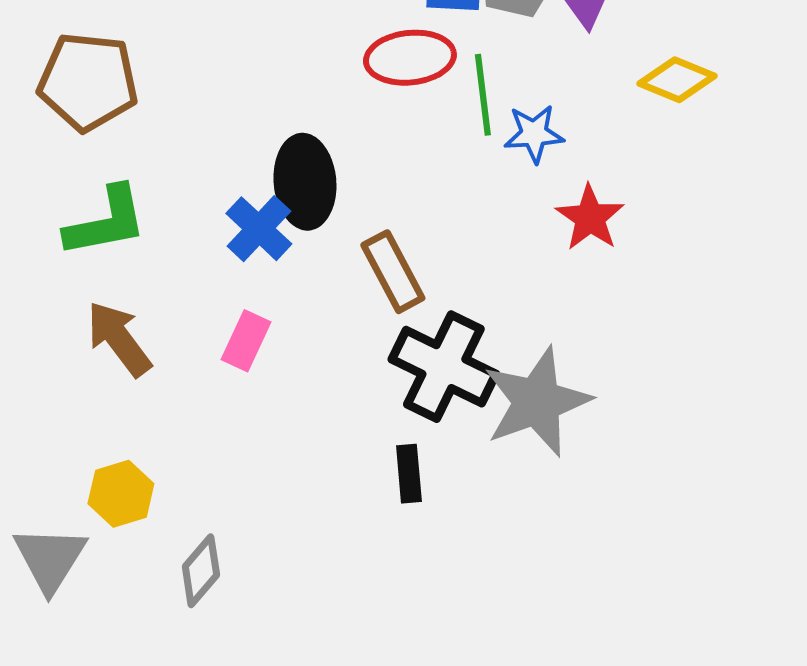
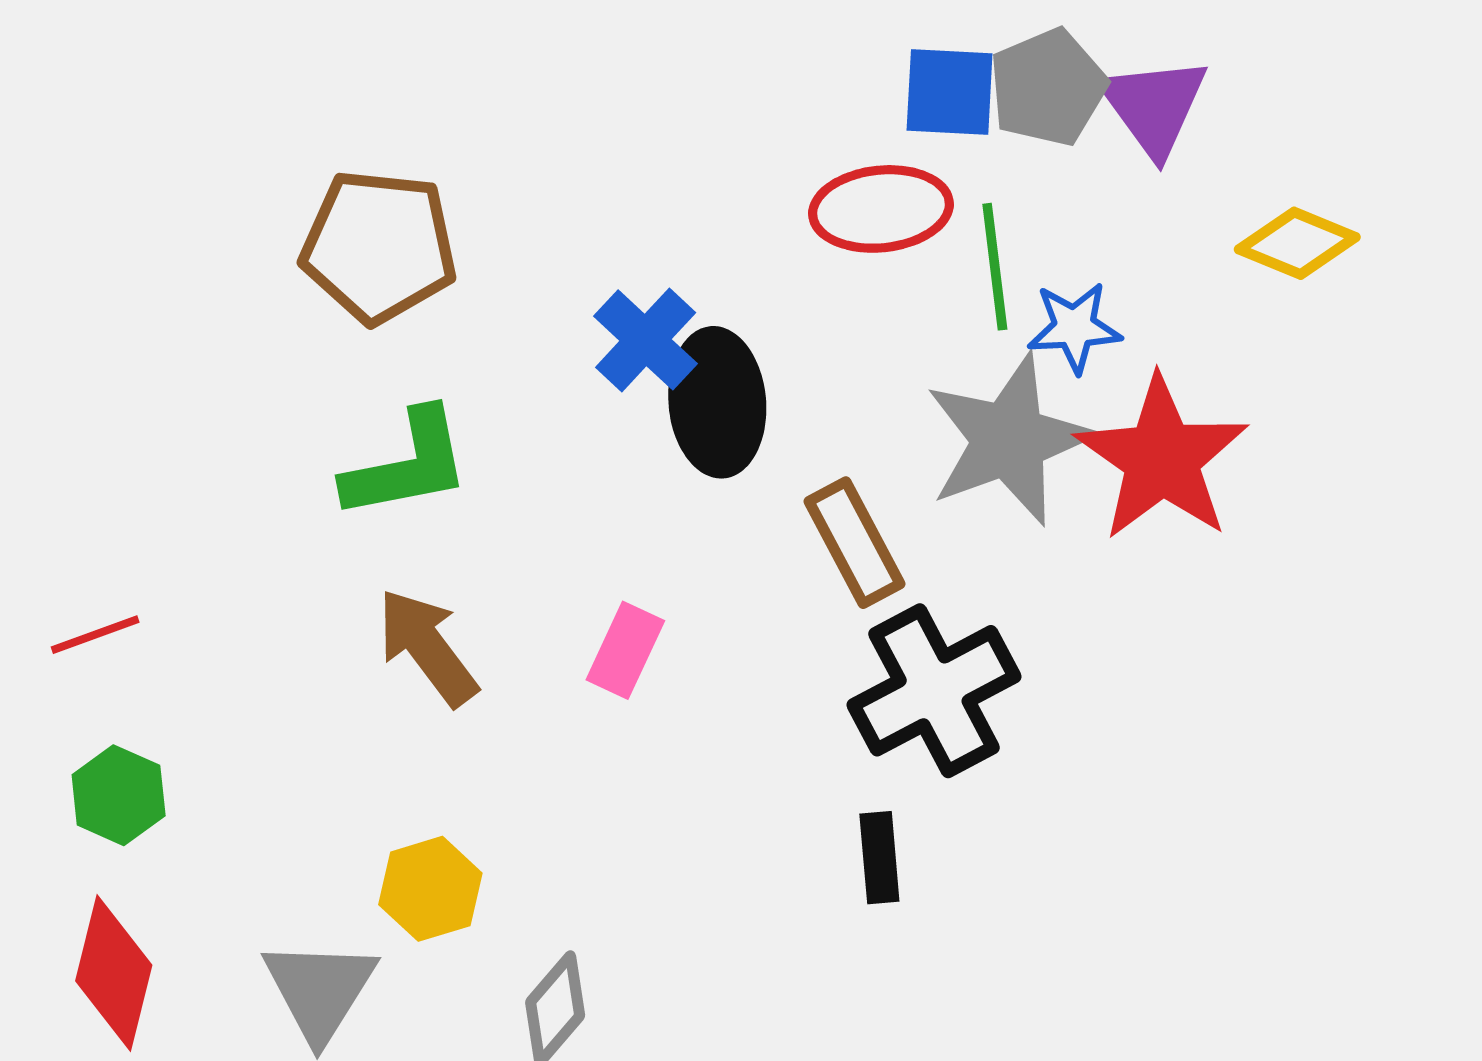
red star: (590, 218) -> (1162, 458), size x1.6
blue cross: (259, 229) -> (646, 340), moved
black cross: (444, 367) -> (934, 691), turned 36
gray star: (537, 402) -> (1009, 440), moved

